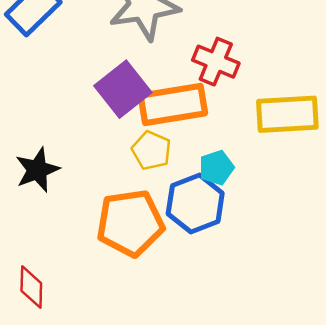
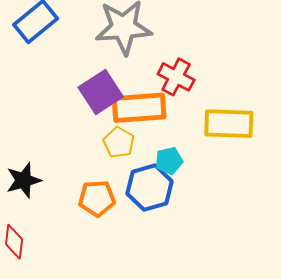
black star: (37, 170) -> (24, 180), moved
orange pentagon: (130, 223) -> (97, 198), size x0.7

